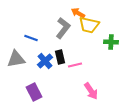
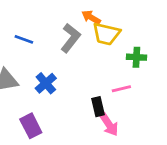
blue line: (31, 38) -> (24, 39), moved
black rectangle: (60, 57) -> (98, 107), moved
pink line: (75, 65) -> (121, 89), moved

